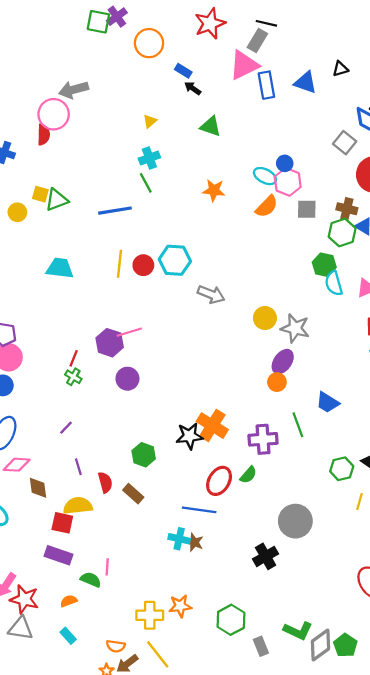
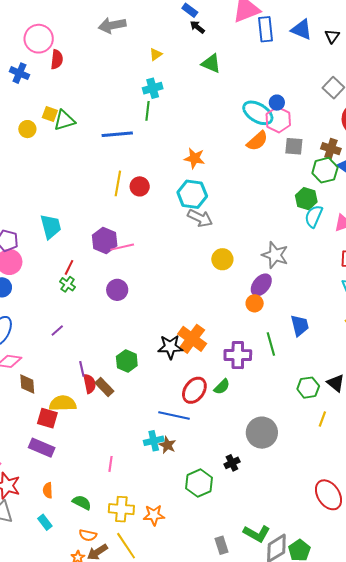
black triangle: (340, 69) -> (332, 36), moved, turned -42
gray arrow: (73, 90) -> (112, 25), moved
pink circle: (54, 114) -> (39, 39), moved
cyan ellipse: (265, 176) -> (258, 113), size x1.4
green line: (146, 183) -> (148, 111), turned 30
orange star: (214, 190) -> (194, 158), moved
cyan hexagon: (175, 260) -> (192, 194), moved
cyan trapezoid: (60, 268) -> (51, 227), moved, turned 64
cyan semicircle: (334, 283) -> (314, 216), turned 35
yellow circle: (265, 318) -> (222, 259), moved
purple hexagon: (110, 343) -> (105, 240), moved
blue trapezoid: (328, 402) -> (300, 326), turned -140
purple line: (78, 467) -> (82, 369), moved
brown rectangle: (133, 494) -> (104, 387), moved
cyan cross: (179, 539) -> (154, 441), turned -30
black cross: (266, 556) -> (232, 463), size x0.7
pink line: (107, 567) -> (110, 464), moved
green semicircle: (91, 580) -> (82, 503), moved
orange semicircle: (69, 601) -> (48, 490), turned -77
orange star: (180, 606) -> (154, 515), moved
green hexagon: (231, 620) -> (199, 483), moved

